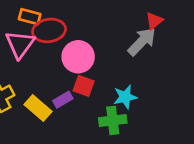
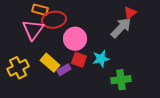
cyan star: (125, 97) -> (101, 59), moved
yellow rectangle: (38, 108) -> (50, 63), moved
green cross: (113, 120) -> (121, 80), moved

